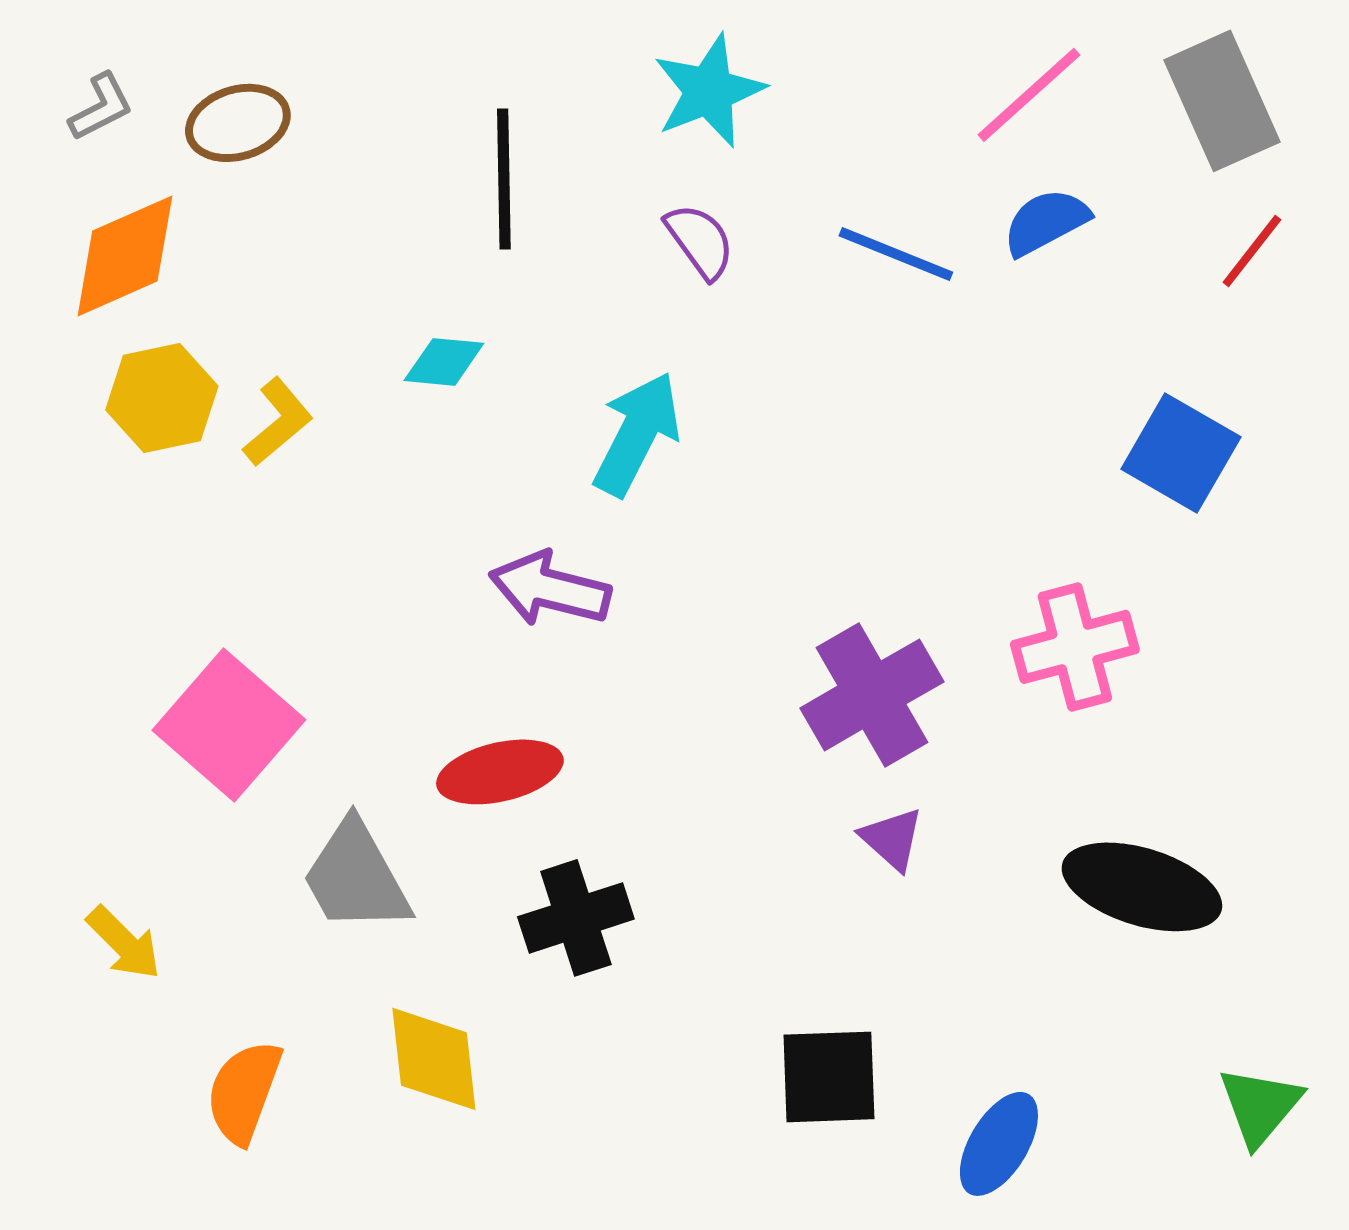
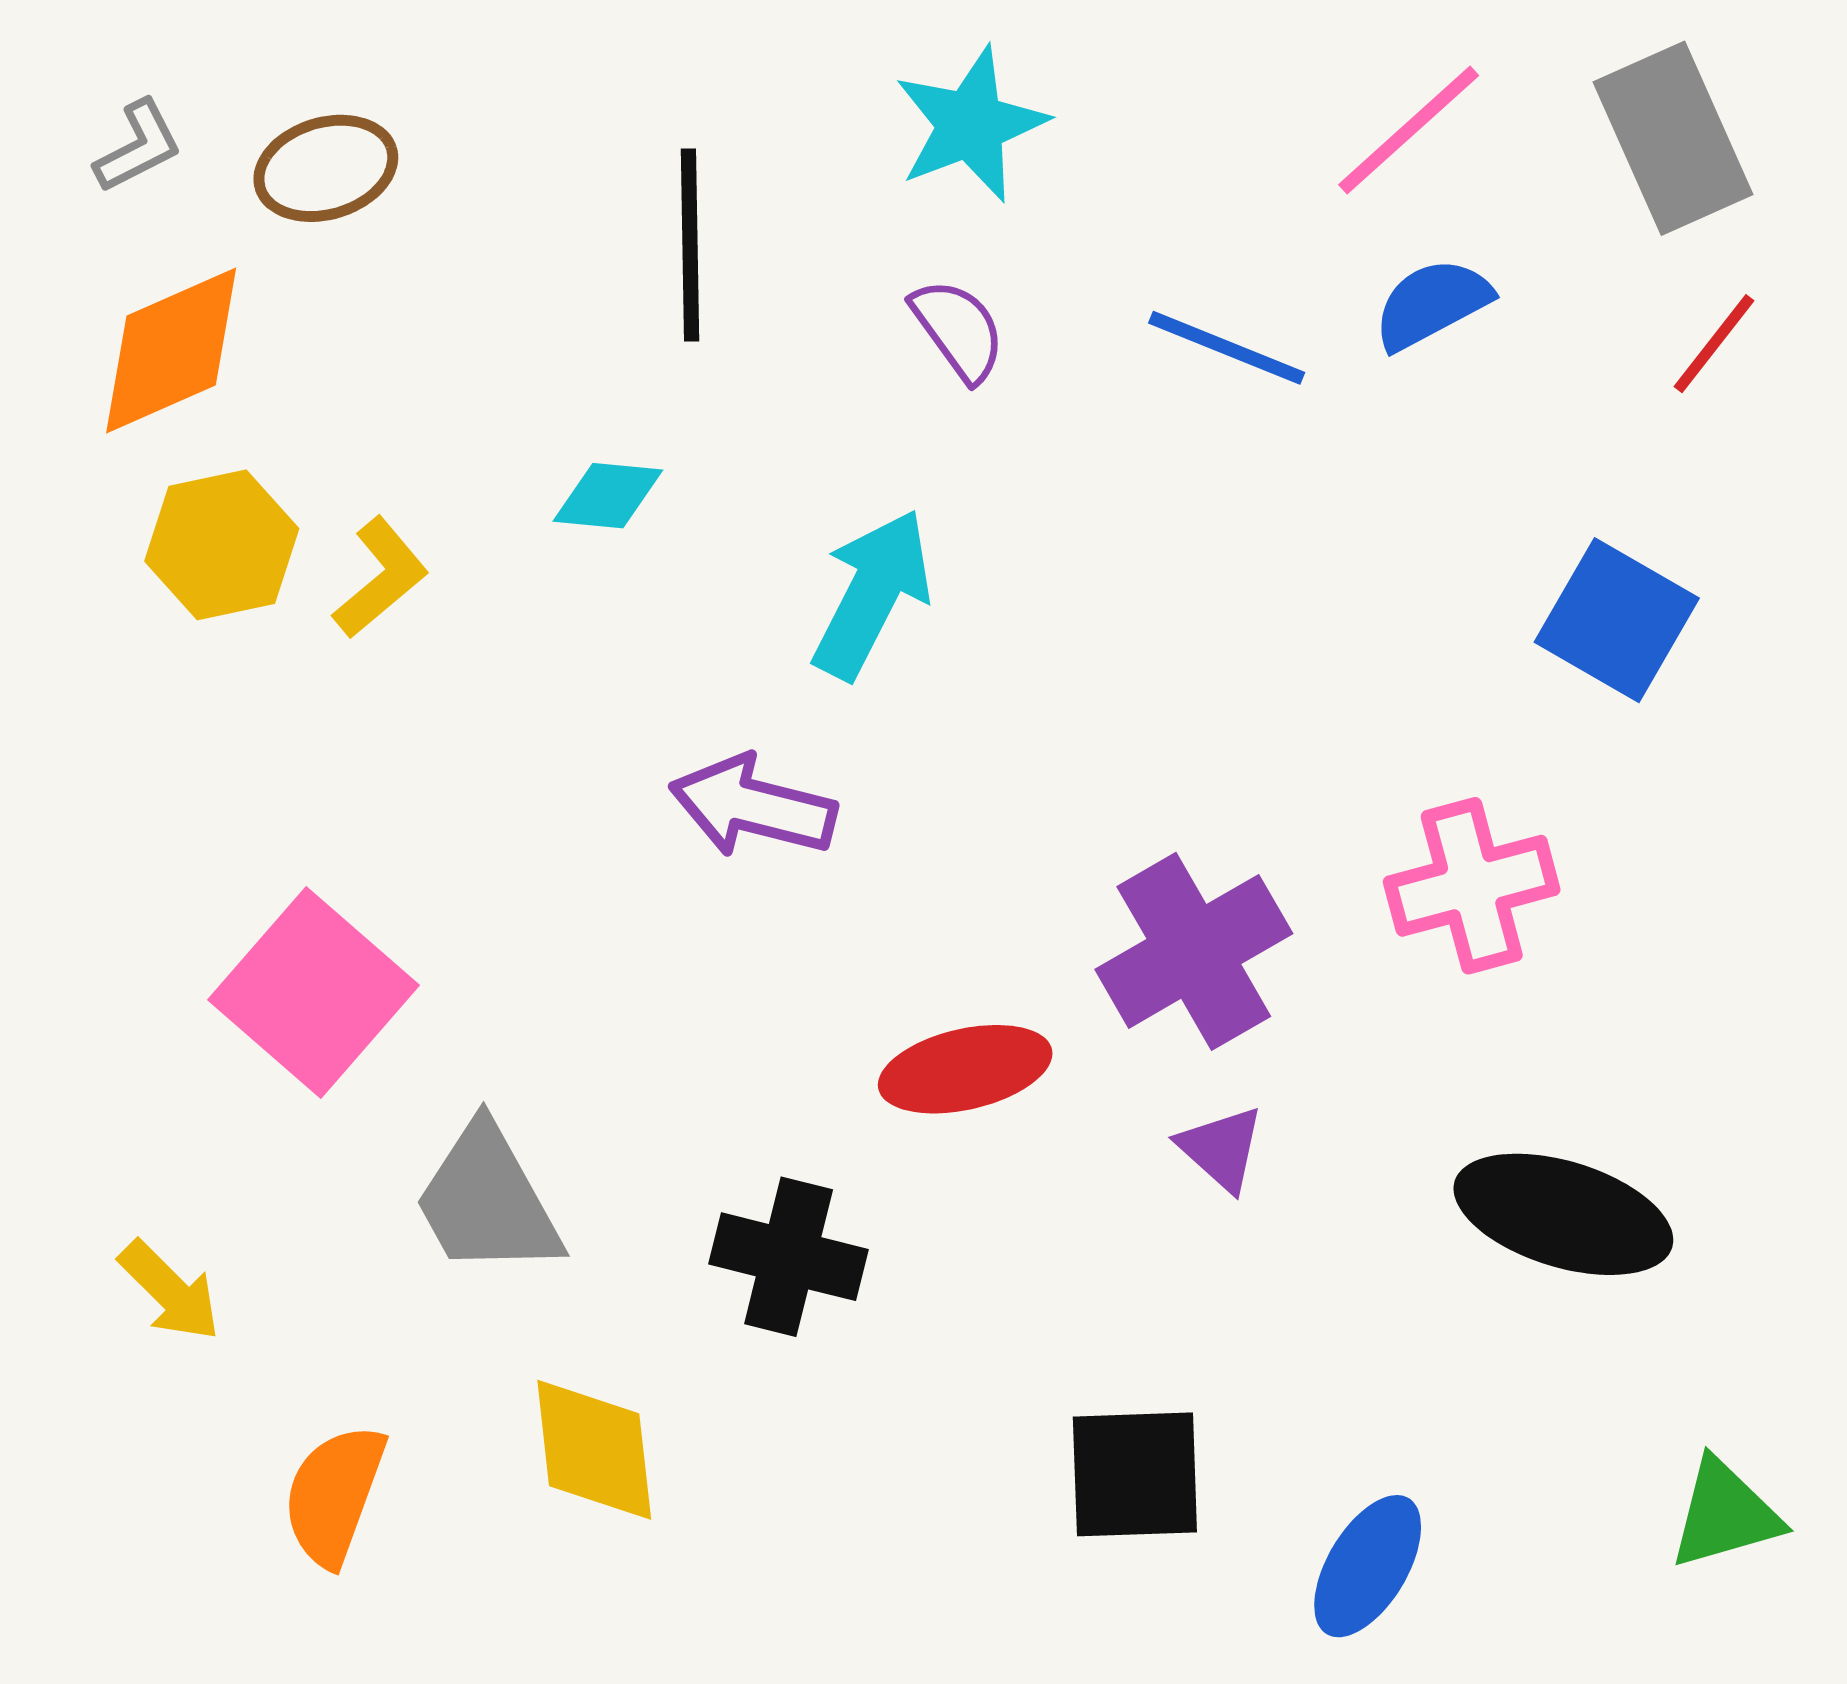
red ellipse: (500, 772) -> (965, 1069), moved
black cross: (576, 918) -> (789, 1257), turned 32
green triangle: (1260, 1106) -> (1725, 1514), turned 34

